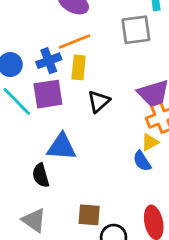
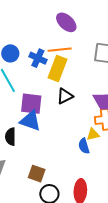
blue cross: (49, 61) -> (38, 58), turned 30
yellow rectangle: (79, 67) -> (57, 69), size x1.4
purple square: (48, 94) -> (31, 104), moved

